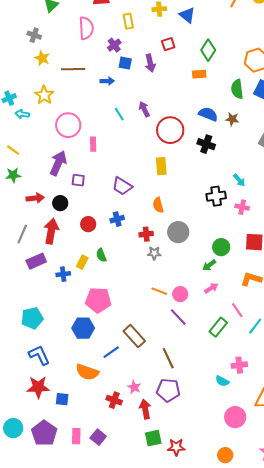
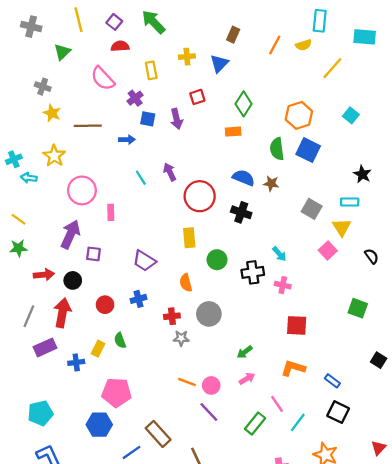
blue triangle: (187, 15) -> (219, 63), turned 36
pink semicircle: (86, 28) -> (103, 78), turned 140
green circle: (221, 247) -> (217, 260), moved

